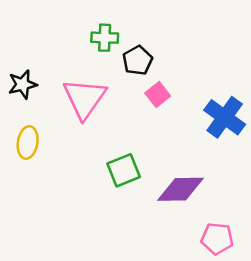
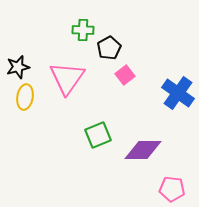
yellow ellipse: (28, 142) -> (25, 97), moved

